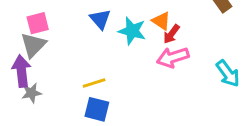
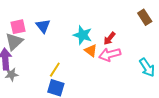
blue triangle: (100, 19) -> (43, 26), moved
orange triangle: (161, 21) -> (91, 51), moved
yellow line: (94, 83) -> (55, 70), turned -42

